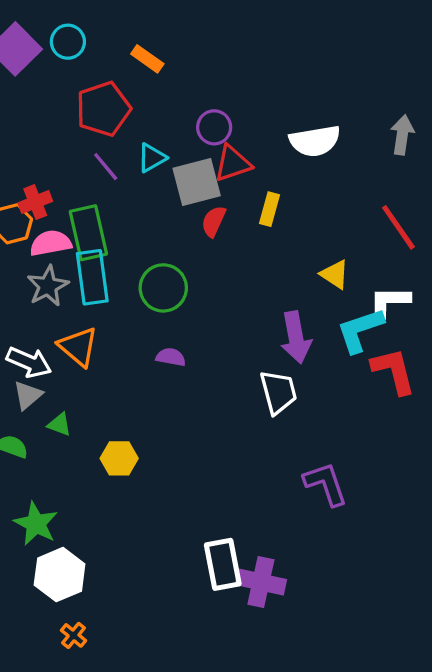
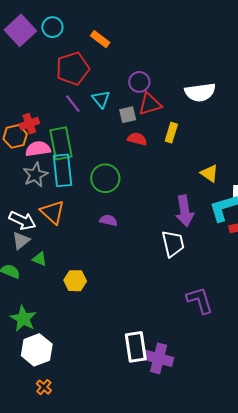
cyan triangle: (152, 158) -> (101, 99), turned -42
gray square: (197, 182) -> (128, 115), size x0.6
red semicircle: (214, 221) -> (137, 139), turned 78

